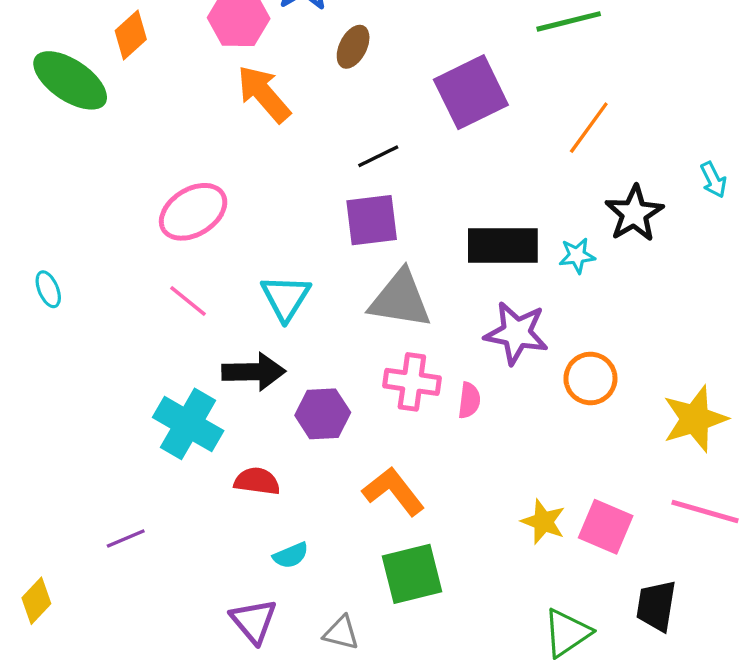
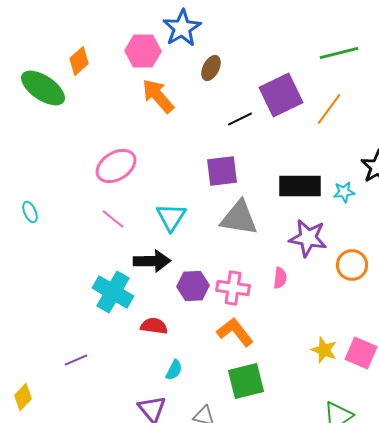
orange line: (589, 128) -> (329, 109), moved
black line: (378, 156) -> (240, 119), moved
pink cross: (412, 382) -> (233, 288), moved
cyan semicircle: (291, 555) -> (174, 370), turned -40

